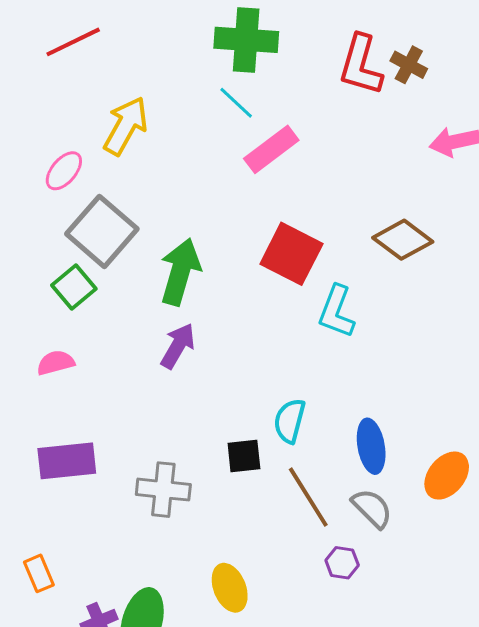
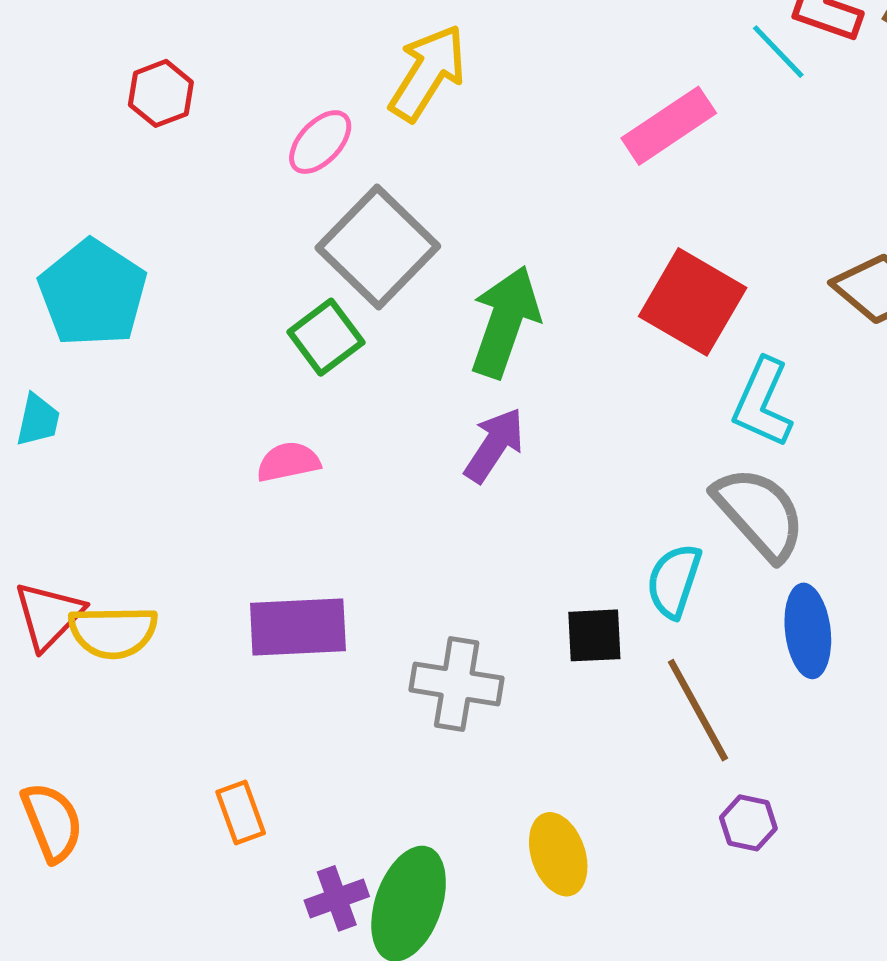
cyan line: (236, 103) -> (778, 52), moved
gray semicircle: (372, 508) -> (759, 513), moved, size x1.4

